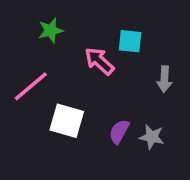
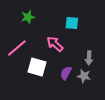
pink arrow: (99, 61) -> (55, 44), moved
gray arrow: (164, 79) -> (89, 58), moved

